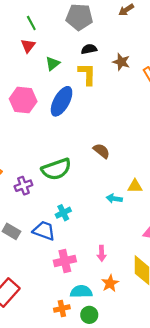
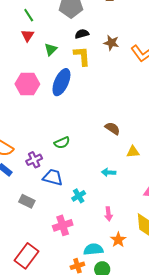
brown semicircle: (101, 151) -> (112, 128), moved
green semicircle: (56, 169) -> (62, 143), size x0.6
cyan arrow: (114, 199) -> (109, 172), moved
cyan cross: (63, 213) -> (79, 196), moved
blue trapezoid: (44, 231) -> (53, 177), moved
pink cross: (65, 261) -> (63, 225), moved

